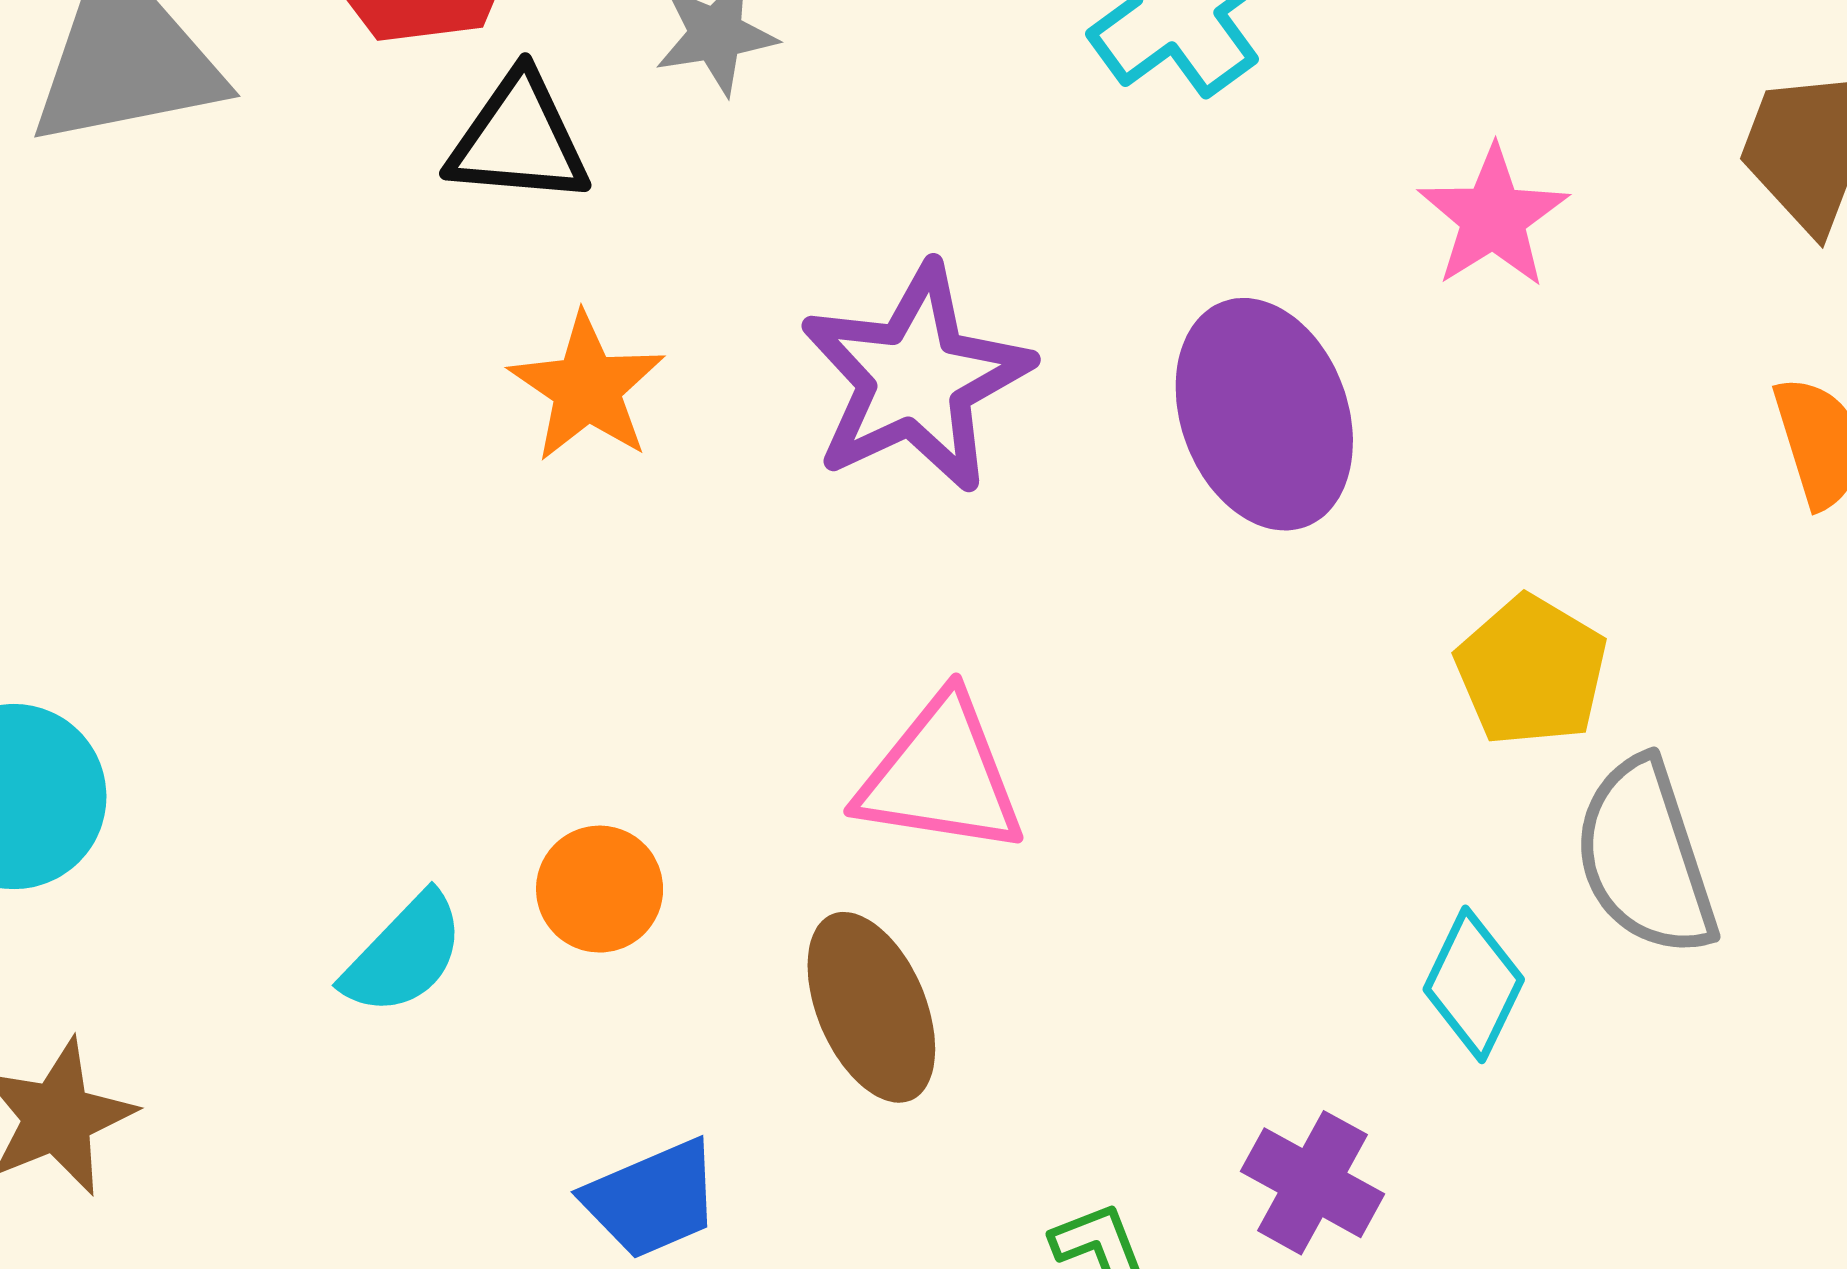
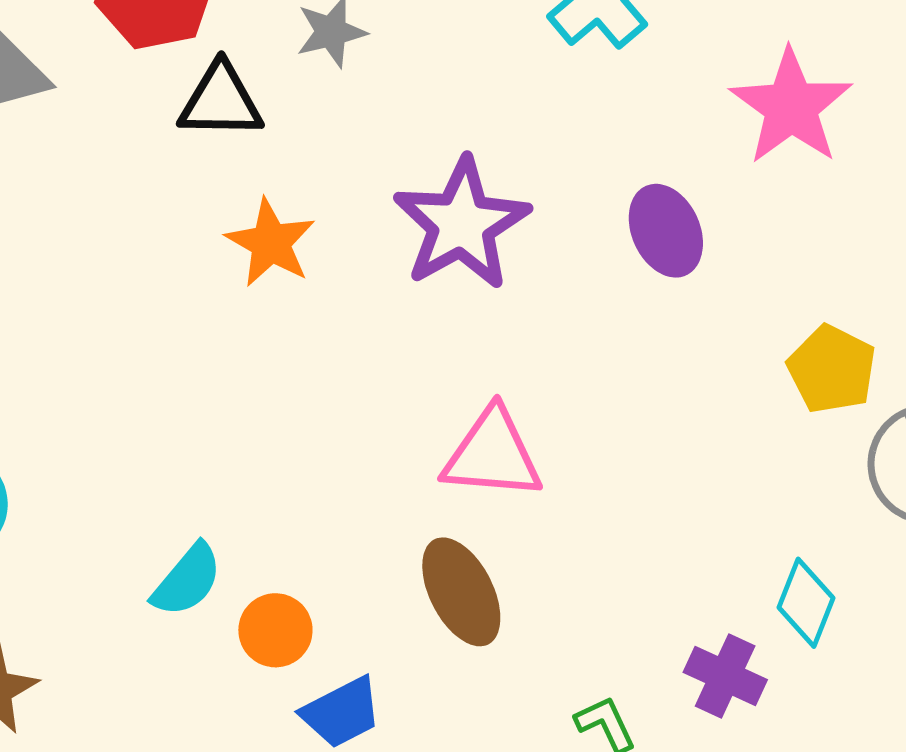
pink star: (1493, 217) -> (791, 107), size x1.4
purple ellipse: (1264, 414) -> (666, 231), size x0.7
orange circle: (600, 889) -> (275, 630), moved
cyan diamond: (1474, 984) -> (806, 603), moved

